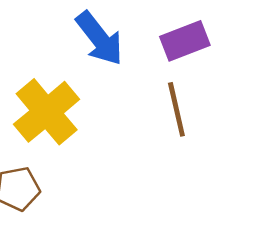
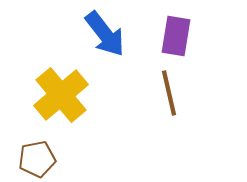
purple rectangle: (185, 41) -> (176, 36), turned -60

